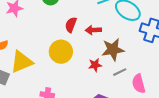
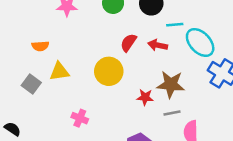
red arrow: (93, 30) -> (158, 45), moved
yellow triangle: (22, 62) -> (59, 72), size x0.7

